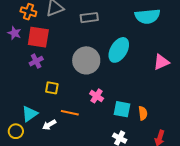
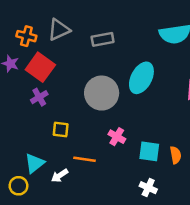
red square: (38, 37) -> (40, 67), turned 30

